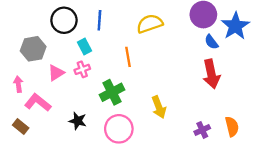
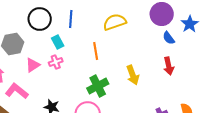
blue star: (235, 26) -> (190, 24), size x0.7
red arrow: (211, 74) -> (169, 66), size x0.7
green cross: (112, 92) -> (98, 86), moved
yellow arrow: (159, 107) -> (133, 75), moved

